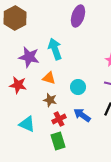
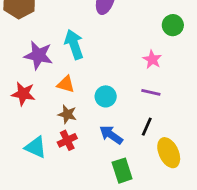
red cross: (59, 119) -> (67, 140), moved
green rectangle: (58, 141) -> (122, 171), moved

